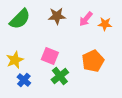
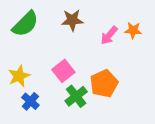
pink arrow: (86, 19) -> (109, 35), moved
pink square: (50, 56) -> (63, 71), turned 30
orange pentagon: (93, 61) -> (104, 84), moved

